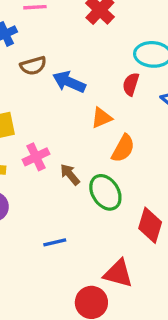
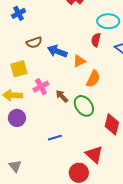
brown semicircle: (33, 66) -> (34, 42), moved
blue arrow: (69, 82) -> (57, 51), moved
red triangle: (118, 273) -> (94, 154), turned 30

